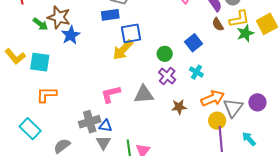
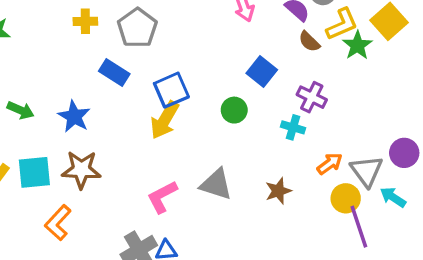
blue rectangle: (110, 15) -> (114, 72), moved, turned 54
brown star: (59, 17) -> (81, 170), moved
blue square: (193, 43) -> (262, 72), moved
purple cross: (167, 76) -> (312, 97), moved
gray triangle: (144, 94) -> (216, 184), turned 35
orange L-shape: (47, 95) -> (58, 223), turned -35
orange arrow: (213, 98) -> (330, 164), size x0.7
cyan arrow: (249, 139) -> (393, 197), moved

